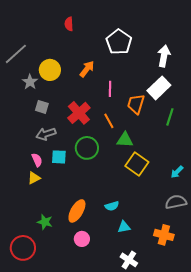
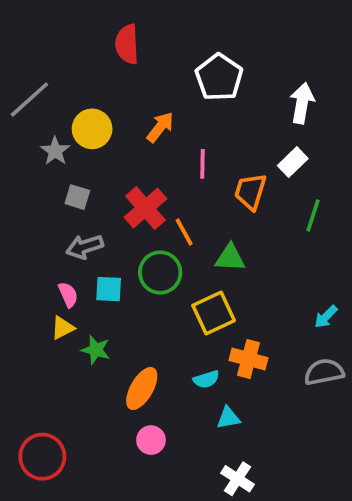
red semicircle: (69, 24) -> (127, 44), size x1.5
white rectangle: (159, 88) -> (293, 162), size x0.7
orange line: (109, 121) -> (184, 232), moved
yellow square: (137, 164) -> (214, 313), moved, turned 30
green star: (45, 222) -> (96, 350), moved
orange cross: (164, 235) -> (249, 359), moved

